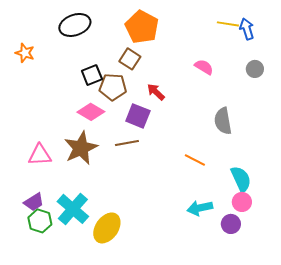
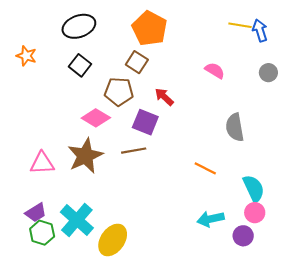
black square: (92, 75) -> (80, 65), moved, turned -30

